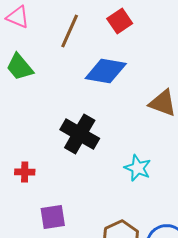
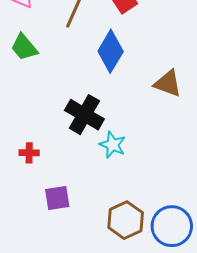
blue diamond: (106, 71) -> (111, 51), turned -69
cyan star: (138, 168) -> (113, 145), moved

